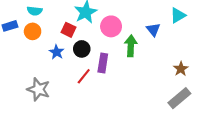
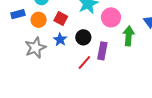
red square: (68, 30) -> (61, 19), moved
gray star: (38, 89) -> (35, 48), moved, turned 30

